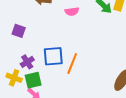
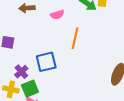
orange line: (72, 63) -> (75, 38), moved

